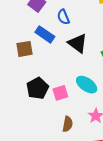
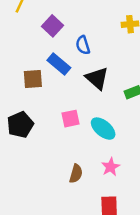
black pentagon: (37, 88) -> (20, 125), moved
pink square: (60, 93) -> (70, 119), moved

